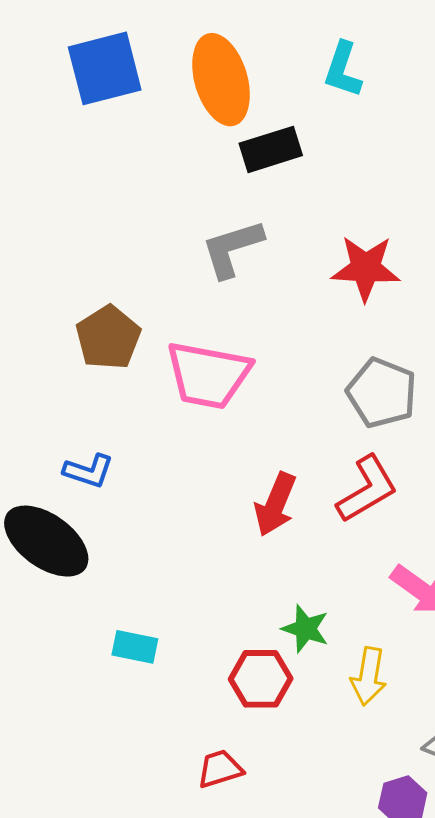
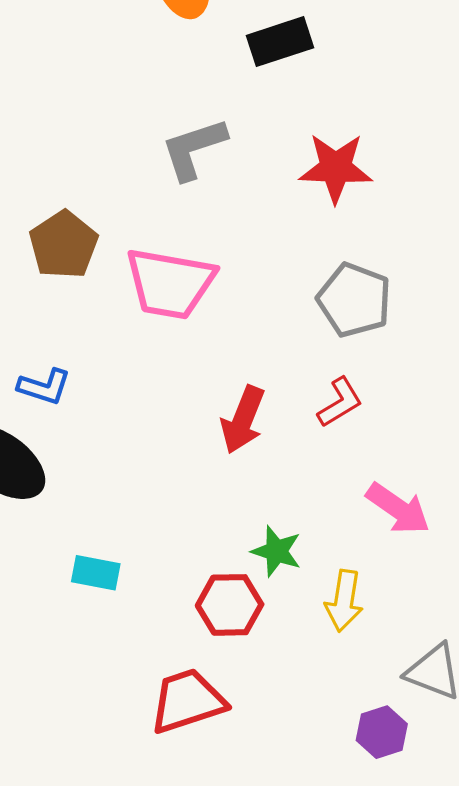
black rectangle: (271, 149) -> (280, 42), moved
red L-shape: (367, 489) -> (340, 402), size x0.7
red trapezoid: (220, 769) -> (187, 701), size x1.6

